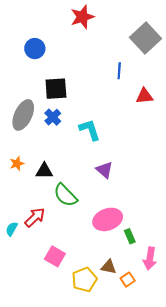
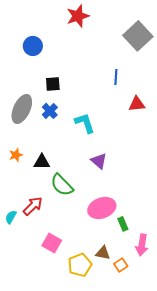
blue line: (119, 71) -> (116, 77), moved
black square: (56, 89) -> (53, 84), size x0.7
red triangle: (145, 96) -> (137, 104), moved

